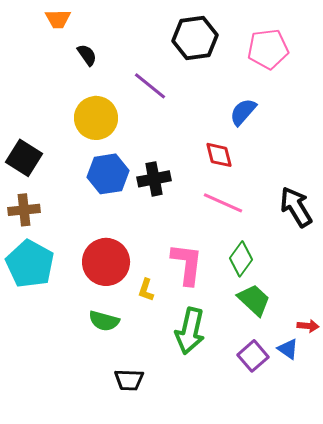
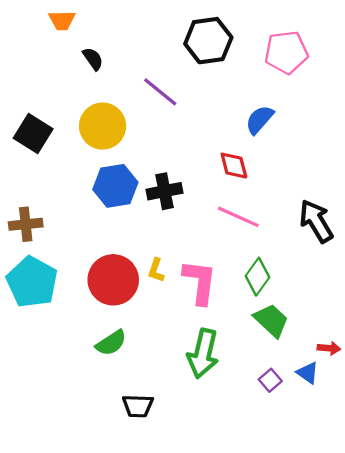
black square: (24, 158) -> (33, 134), moved
yellow L-shape: (146, 290) -> (156, 270), moved
green semicircle: (104, 321) -> (111, 343), turned -48
purple square: (253, 356) -> (270, 380), size x0.7

